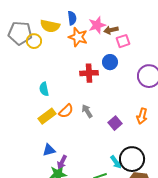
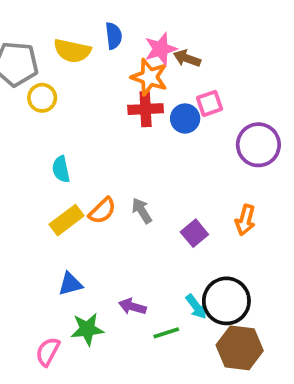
brown arrow: (111, 30) -> (187, 58), turned 32
orange star: (78, 37) -> (149, 77), moved
yellow circle: (34, 41) -> (42, 98), moved
pink square: (123, 41) -> (210, 103), moved
red cross: (89, 73) -> (146, 109), moved
purple arrow: (62, 162) -> (132, 307), moved, turned 80

